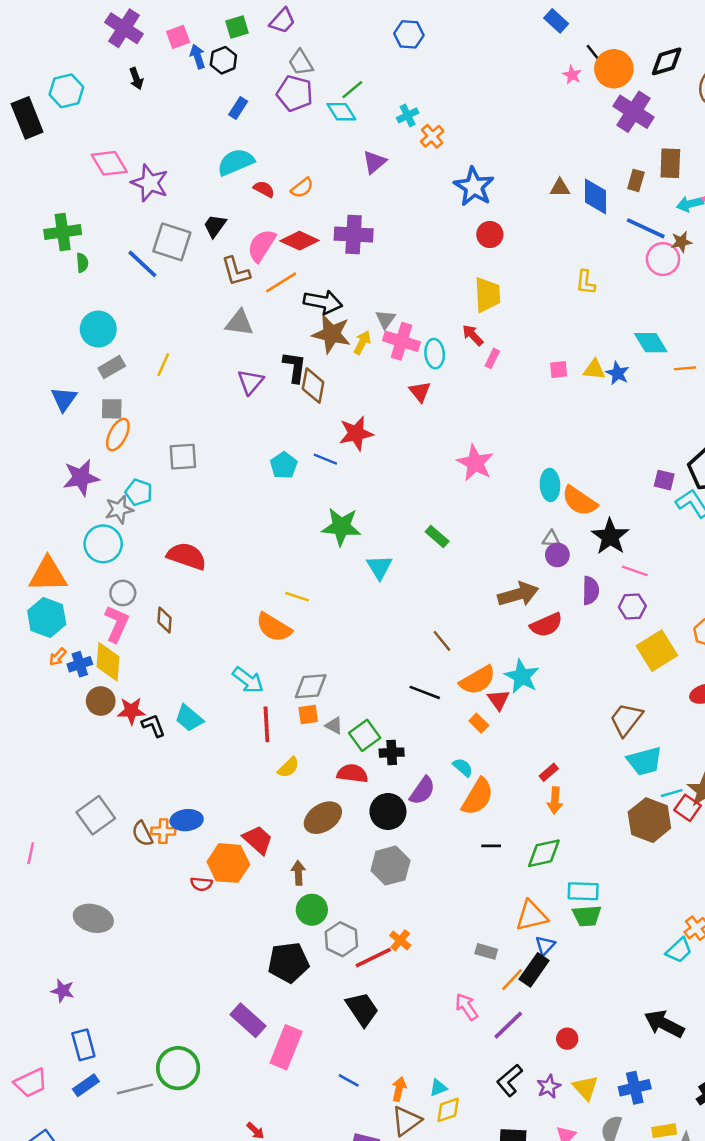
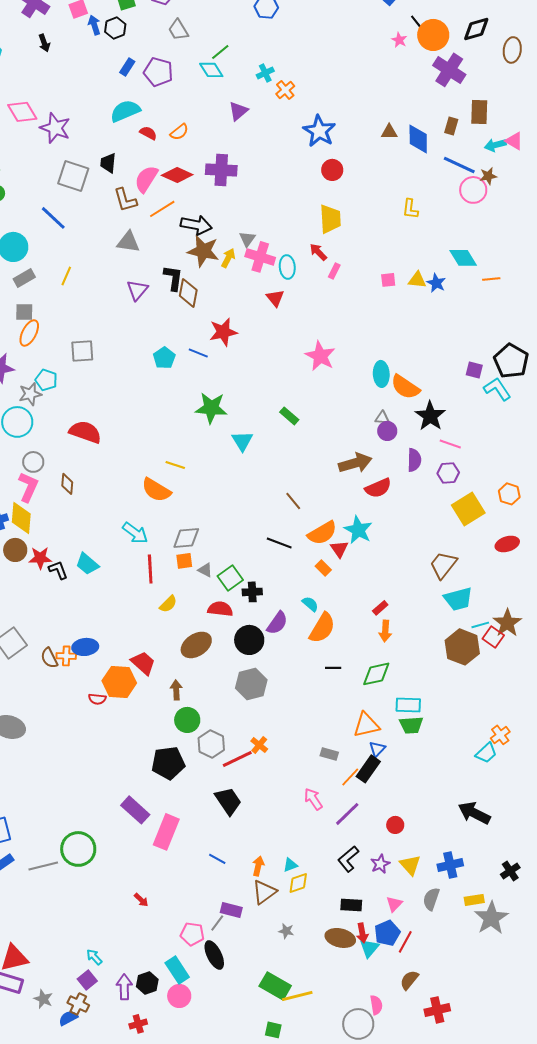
purple pentagon: (295, 93) -> (158, 72), moved
black trapezoid: (215, 226) -> (108, 163), turned -30
blue line: (142, 264) -> (53, 218), moved

